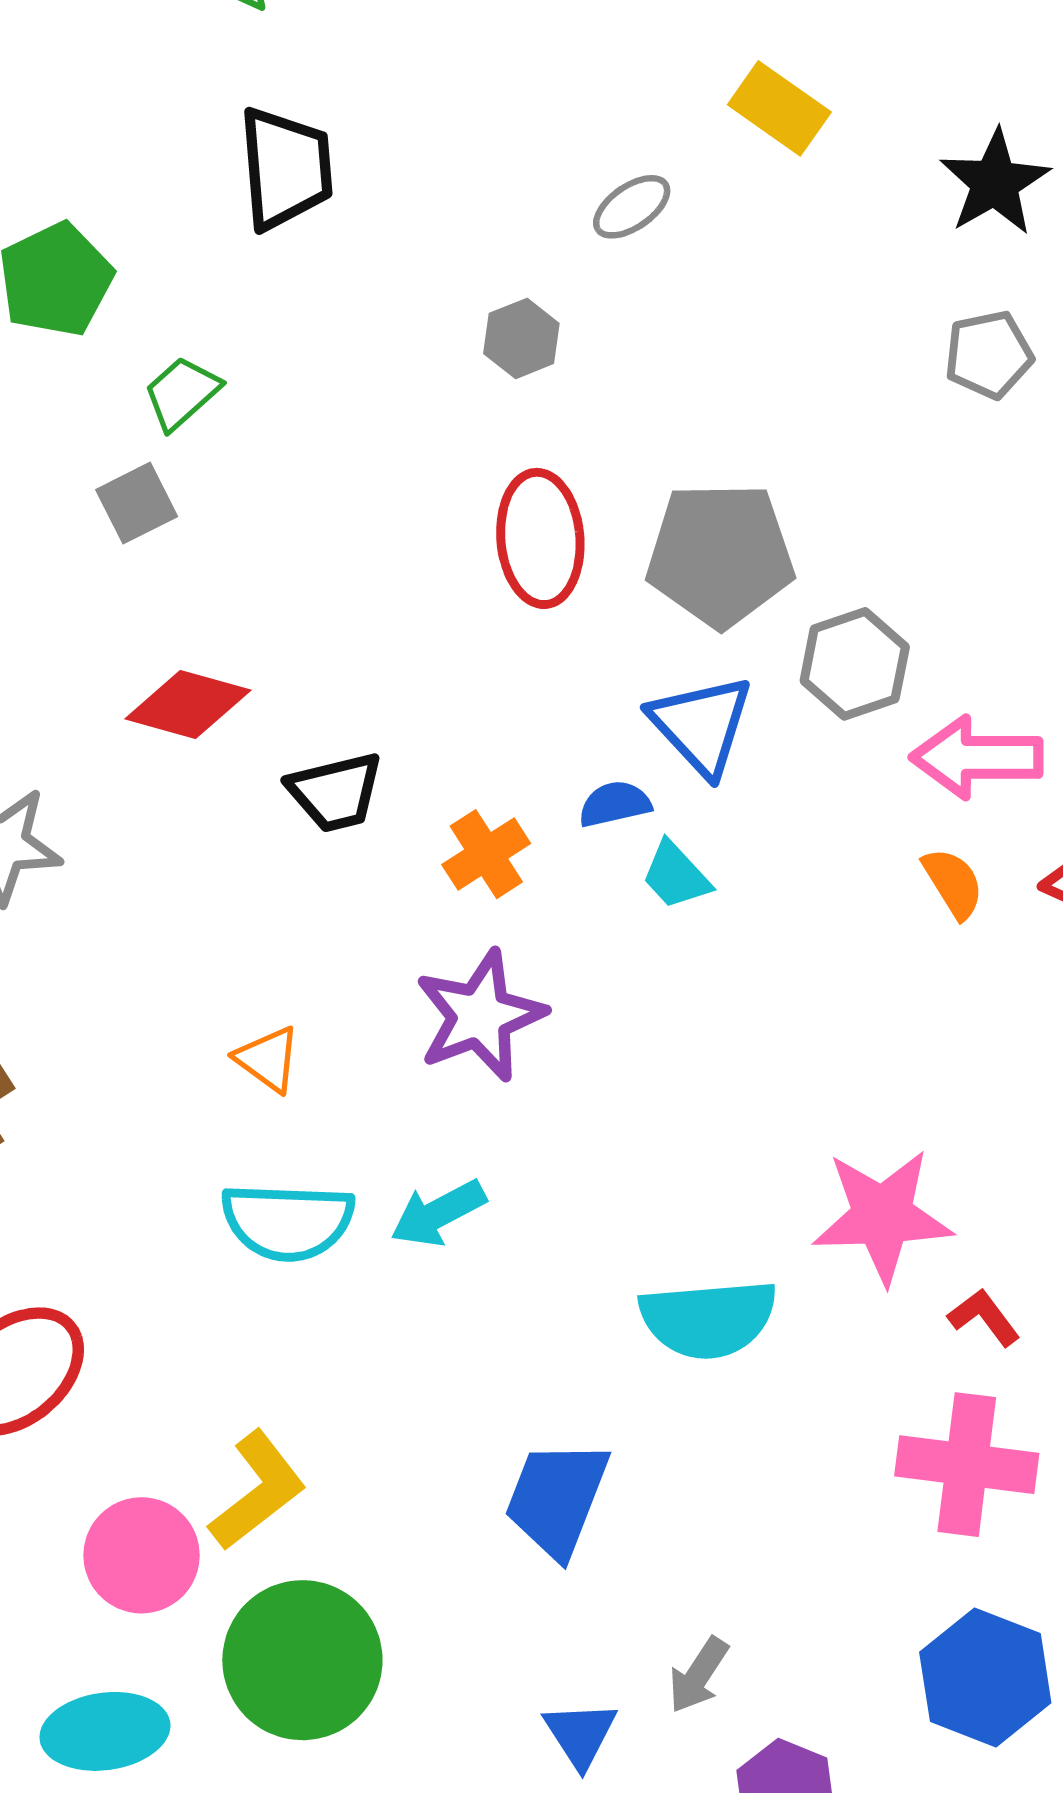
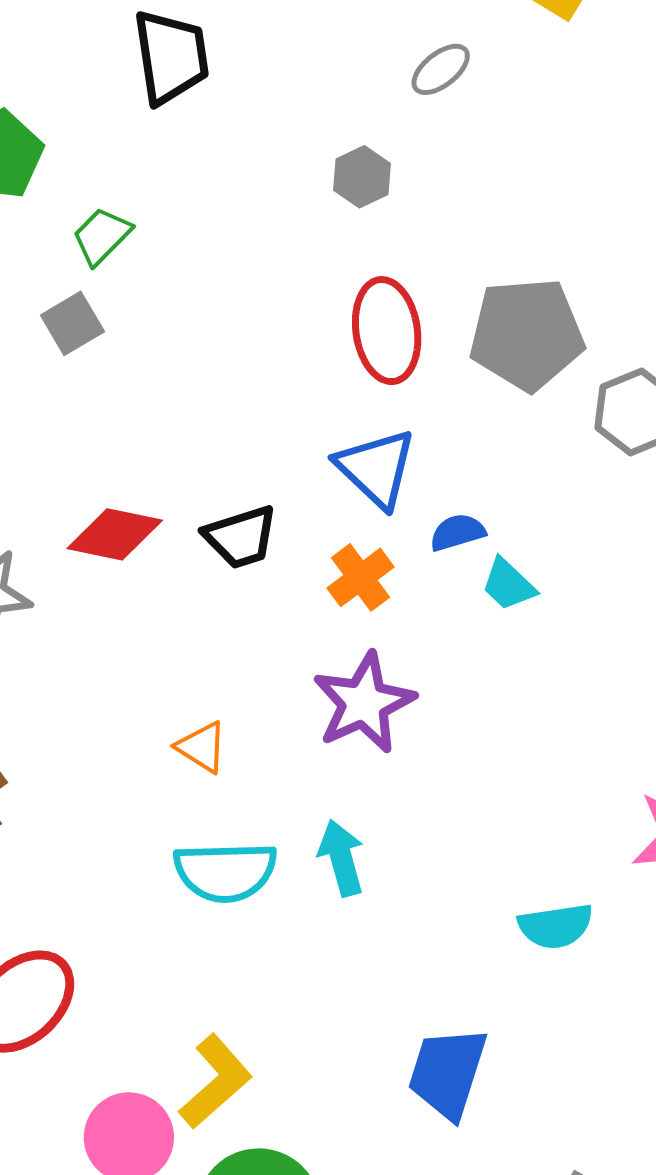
red diamond: (188, 705) -> (115, 534), moved
blue triangle: (701, 725) -> (376, 468), moved
cyan arrow: (438, 1213) -> (341, 858), turned 106
cyan semicircle: (708, 1319) -> (556, 926), size x0.7

